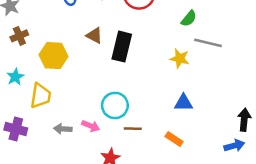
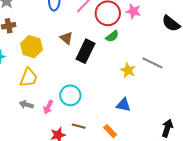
green semicircle: (189, 19) -> (112, 36), moved
yellow trapezoid: (41, 96) -> (29, 78), moved
pink arrow: (91, 126) -> (48, 107), turned 80
brown line: (133, 129) -> (79, 126), moved

